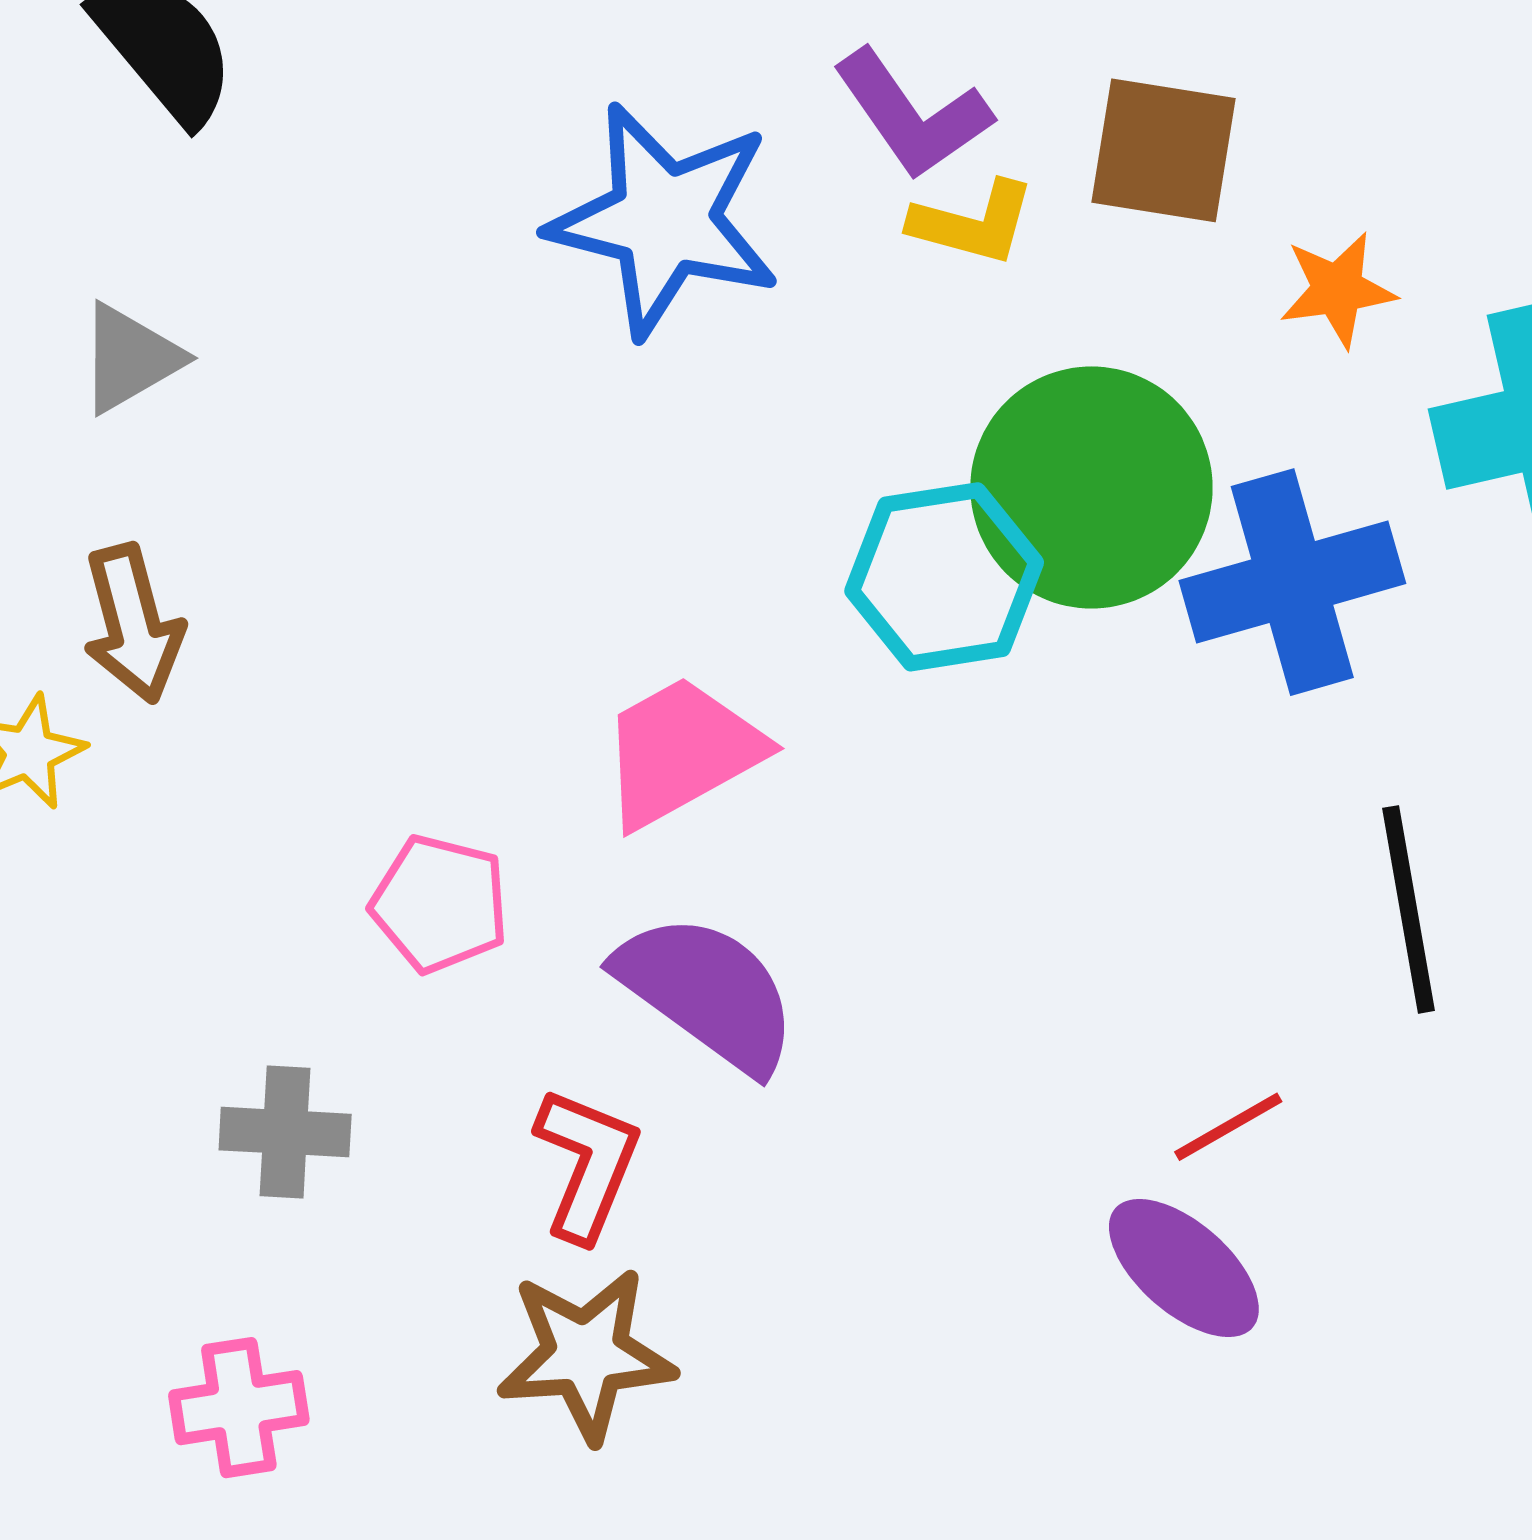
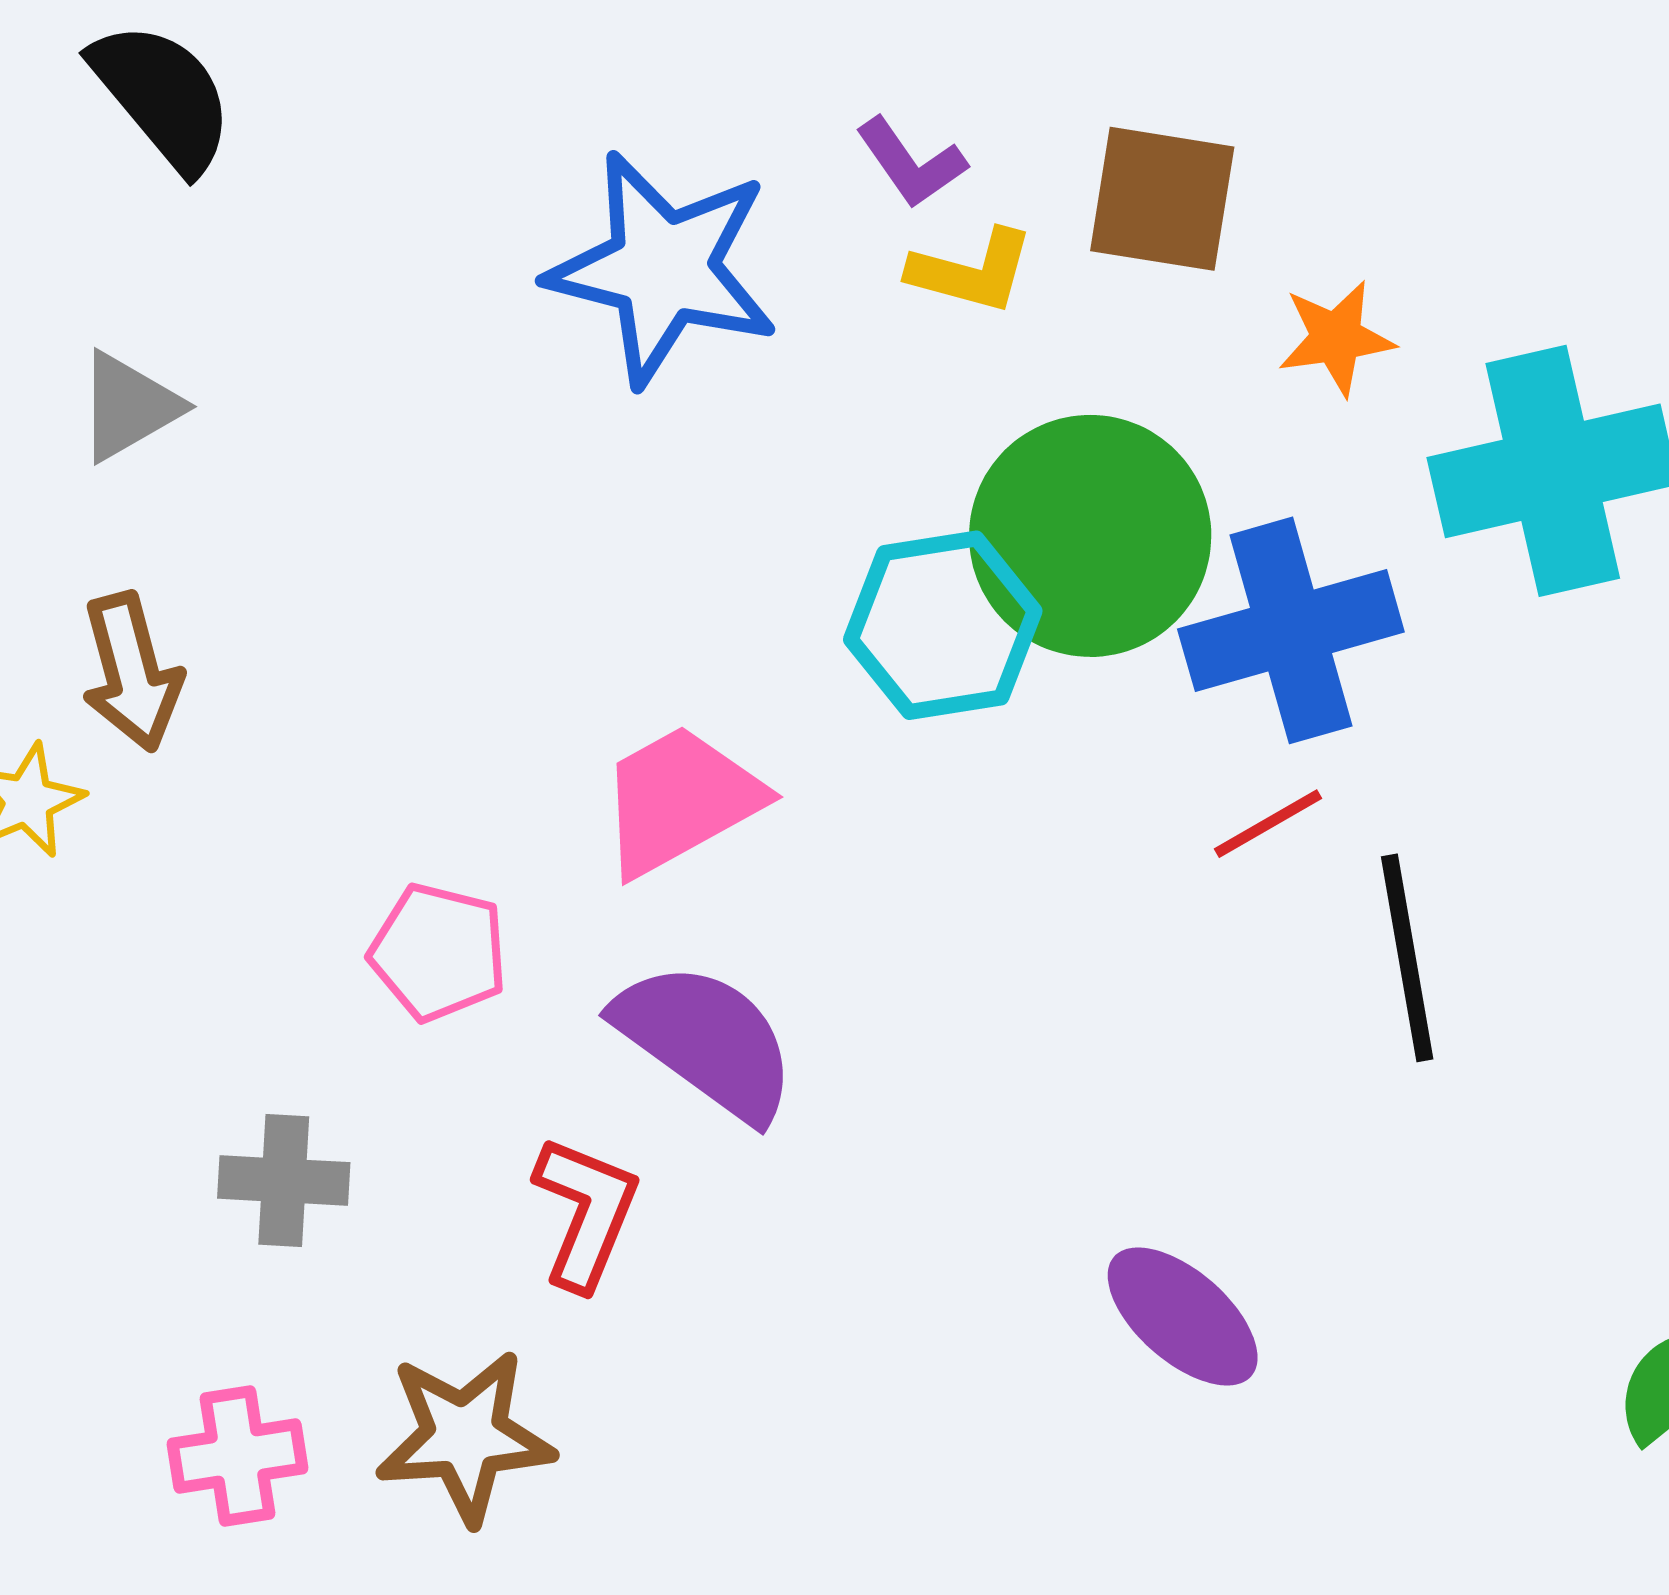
purple L-shape: (912, 114) -> (911, 163), size x0.7
red line: (1228, 1127) -> (1268, 824), moved
brown star: (586, 1355) -> (465, 1437), moved

